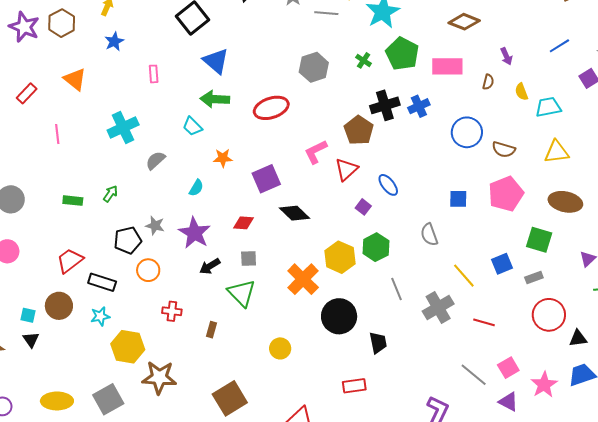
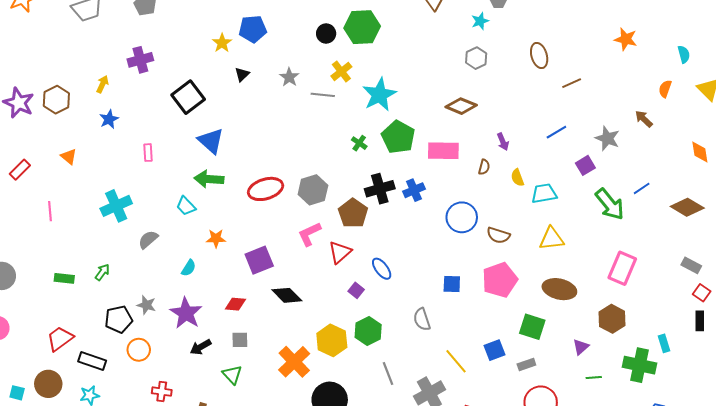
gray hexagon: (314, 67) -> (313, 190), moved
orange triangle: (75, 79) -> (69, 157), size x0.7
green triangle: (242, 293) -> (232, 375), size x0.7

